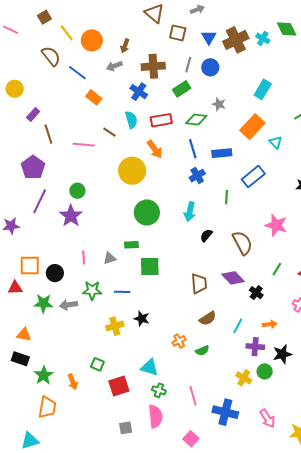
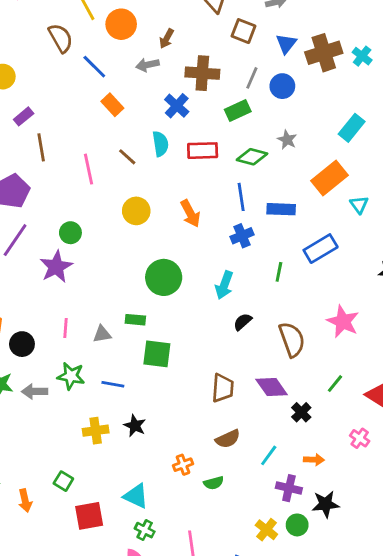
pink line: (84, 145) -> (88, 169), turned 65
orange arrow: (155, 149) -> (190, 213), moved
yellow circle: (132, 171) -> (136, 211), moved, size x0.7

